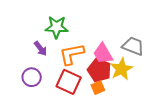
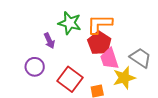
orange L-shape: (72, 54) -> (100, 24), moved
red pentagon: (99, 70) -> (99, 43), moved

